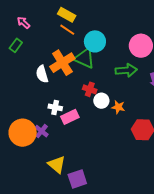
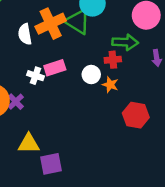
red cross: (90, 89) -> (113, 60), moved, turned -32
pink rectangle: (70, 117) -> (55, 68), moved
yellow triangle: (57, 165) -> (29, 144), turned -48

